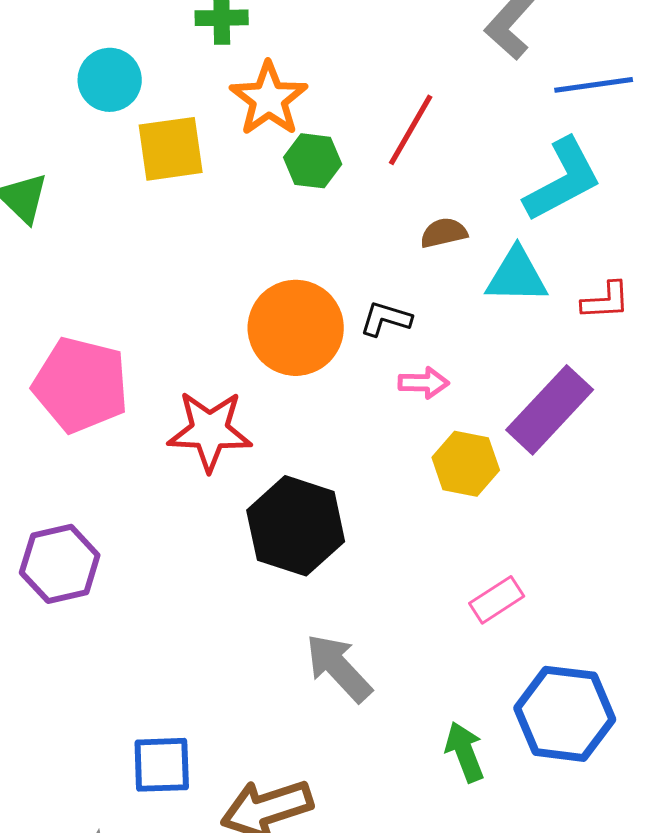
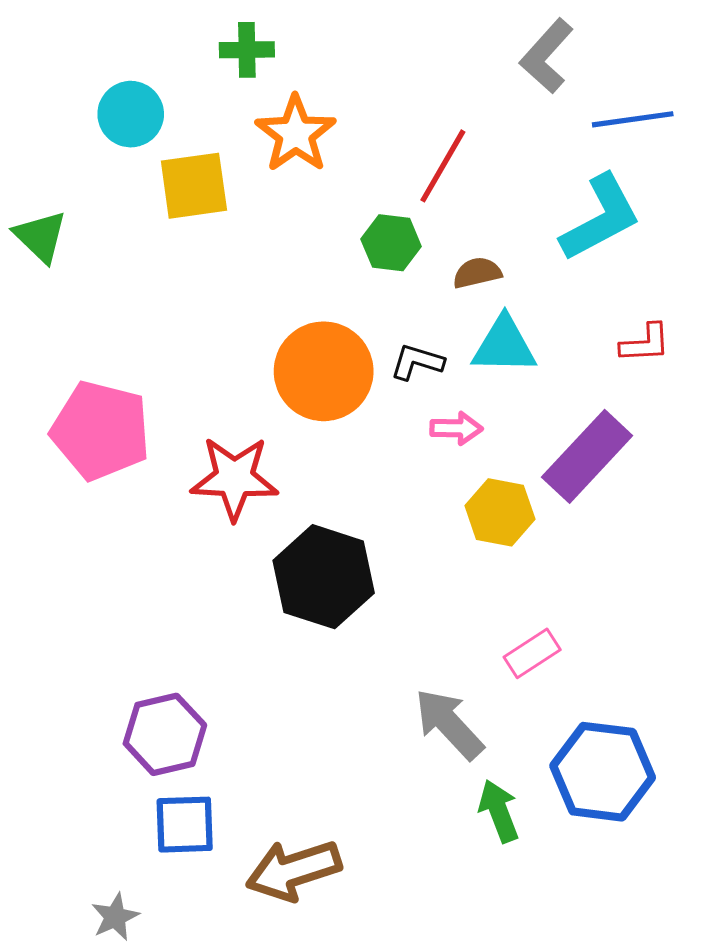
green hexagon: (313, 161) -> (391, 243), moved
cyan triangle: (517, 276) -> (504, 345), moved
purple hexagon: (60, 564) -> (165, 734), moved
gray arrow: (339, 668) -> (449, 724), moved

